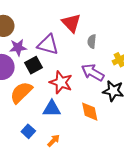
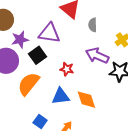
red star: (61, 82) -> (67, 69), size x0.6
orange diamond: (90, 112) -> (86, 100), moved

